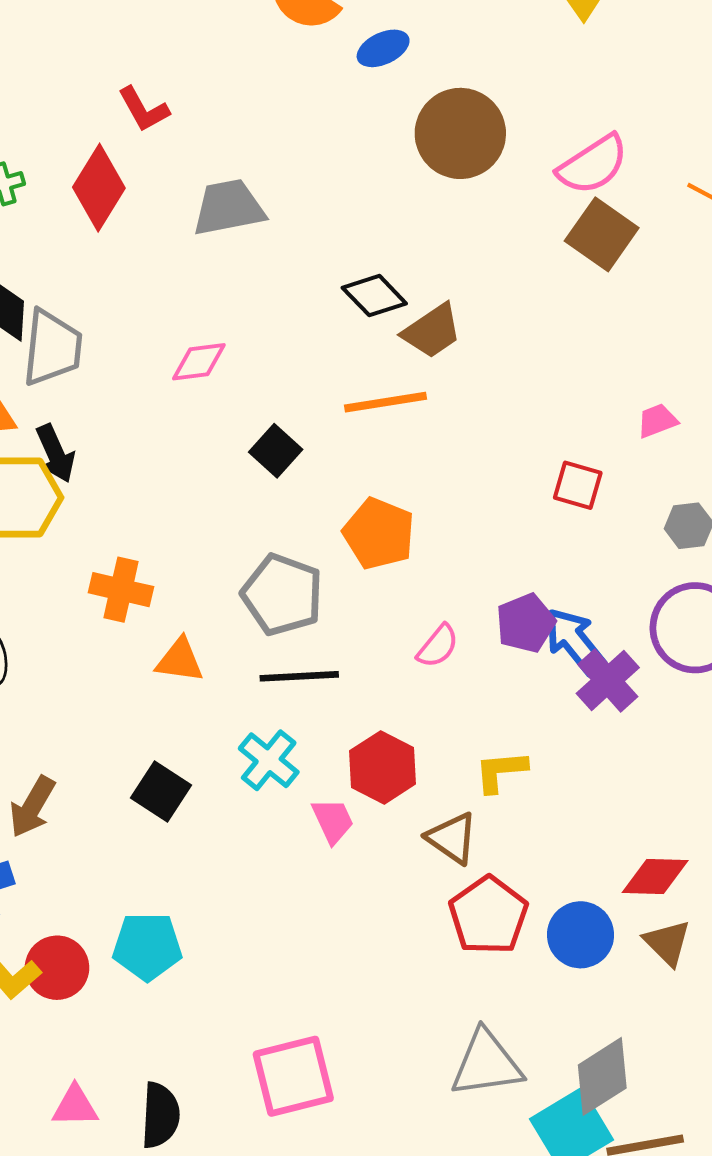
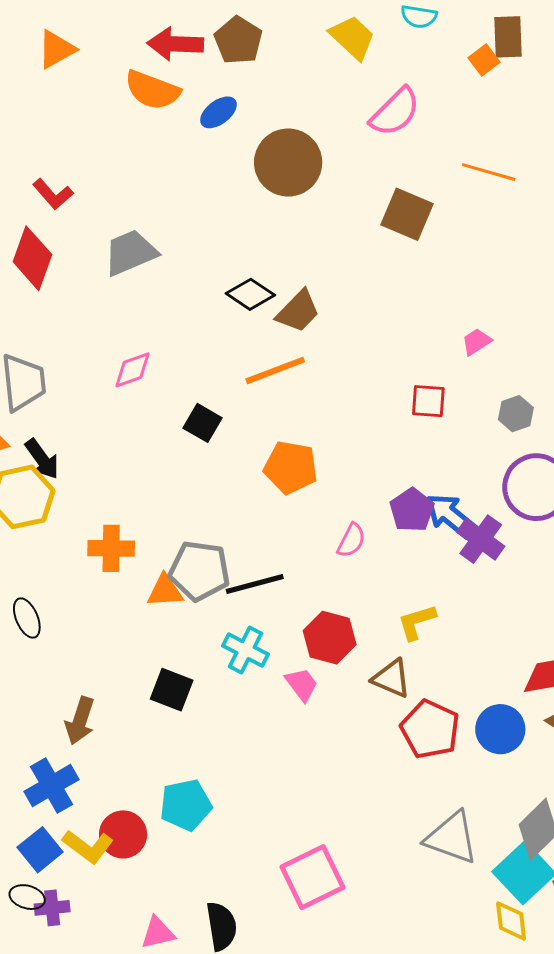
pink semicircle: (593, 165) -> (395, 112), moved
gray pentagon: (282, 595) -> (199, 571), moved
gray triangle: (486, 1064) -> (452, 838), turned 40

